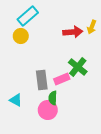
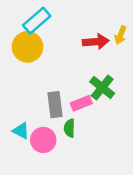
yellow circle: (21, 36) -> (28, 47), size x1.5
pink circle: (48, 110) -> (43, 140), moved

